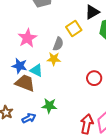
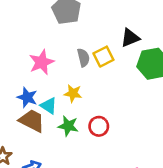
gray semicircle: (58, 44) -> (83, 58), moved, turned -40
red circle: (94, 78) -> (99, 126), moved
green star: (49, 106) -> (68, 126), moved

